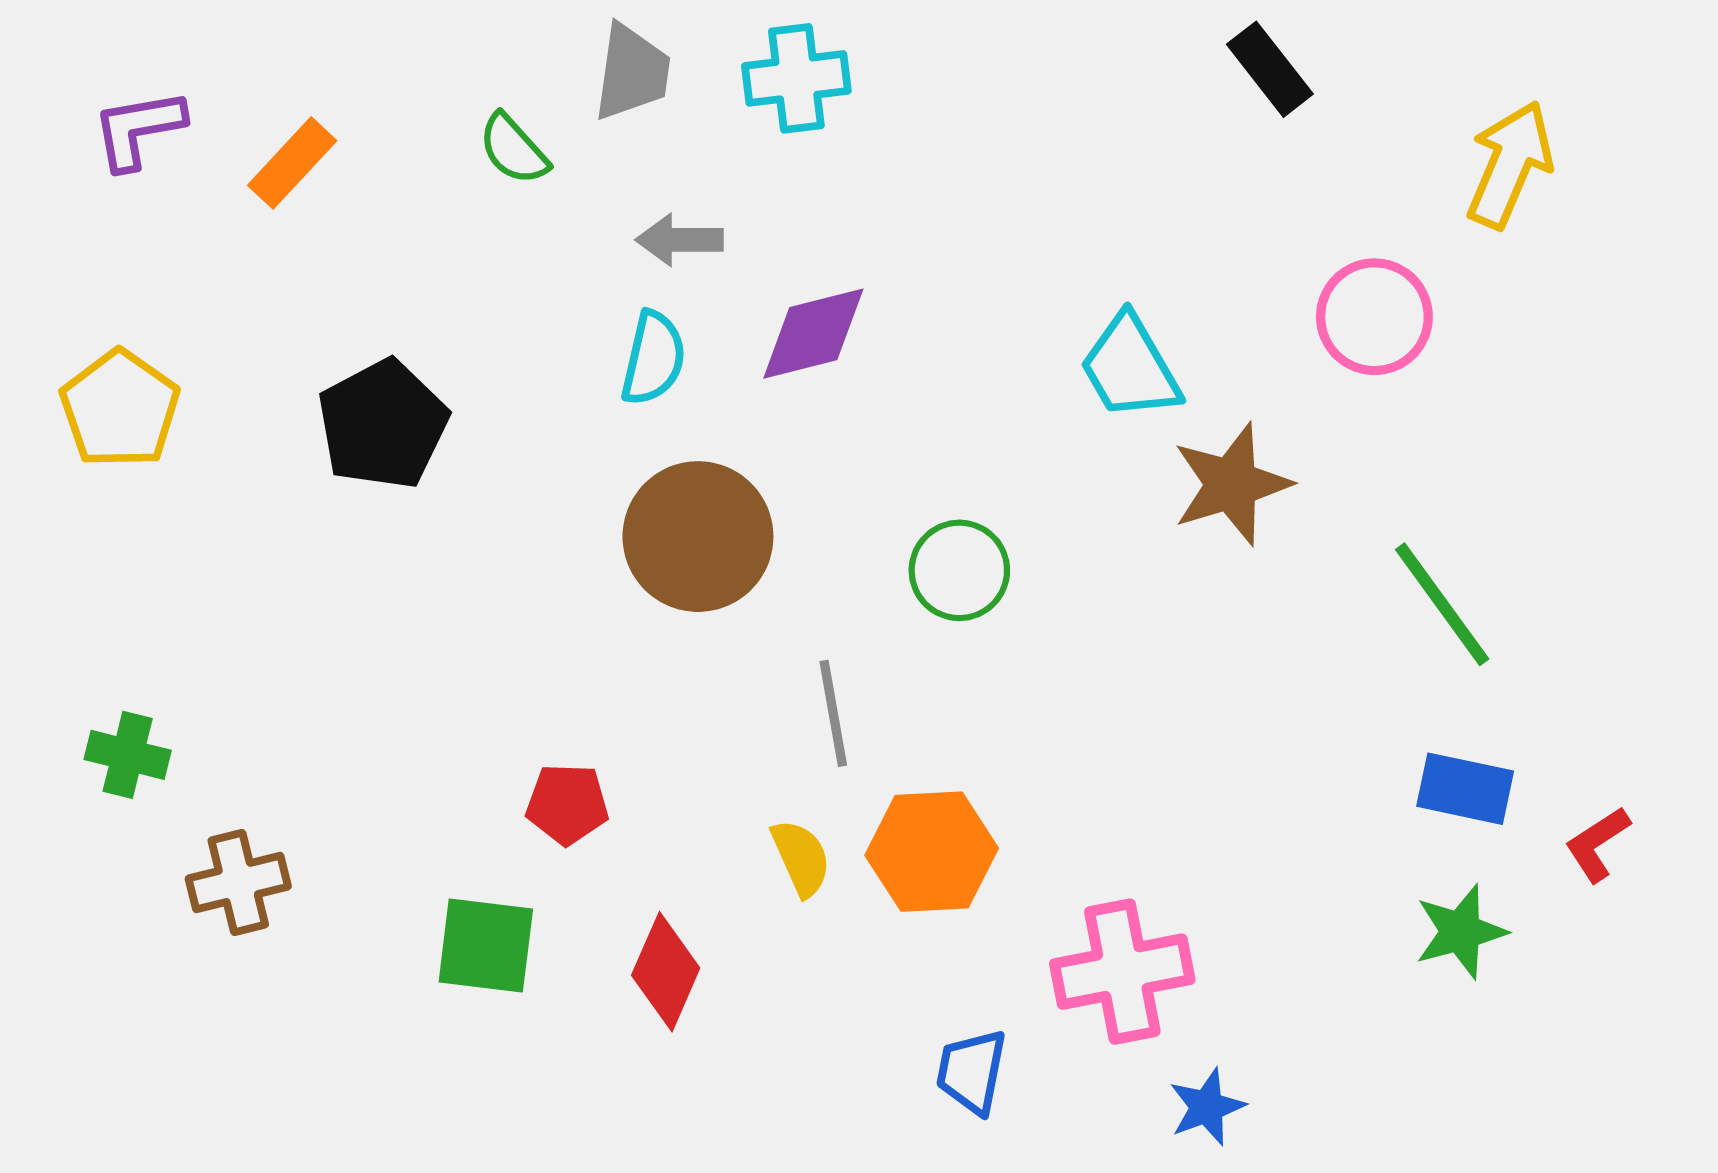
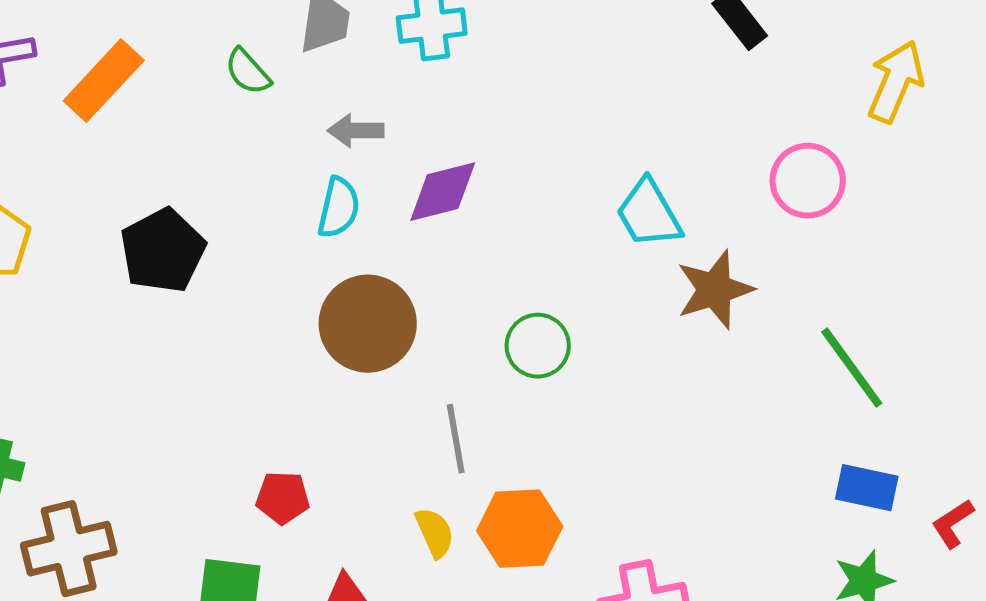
orange rectangle: (292, 163) -> (104, 81), size x1.4
brown cross: (238, 882) -> (69, 549), size x1.4

